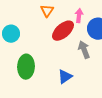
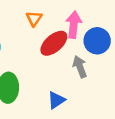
pink arrow: (79, 16) -> (74, 25), size x1.5

